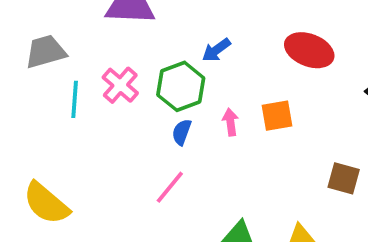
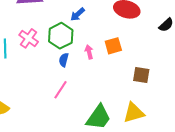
brown square: (344, 178) -> (141, 75), moved

